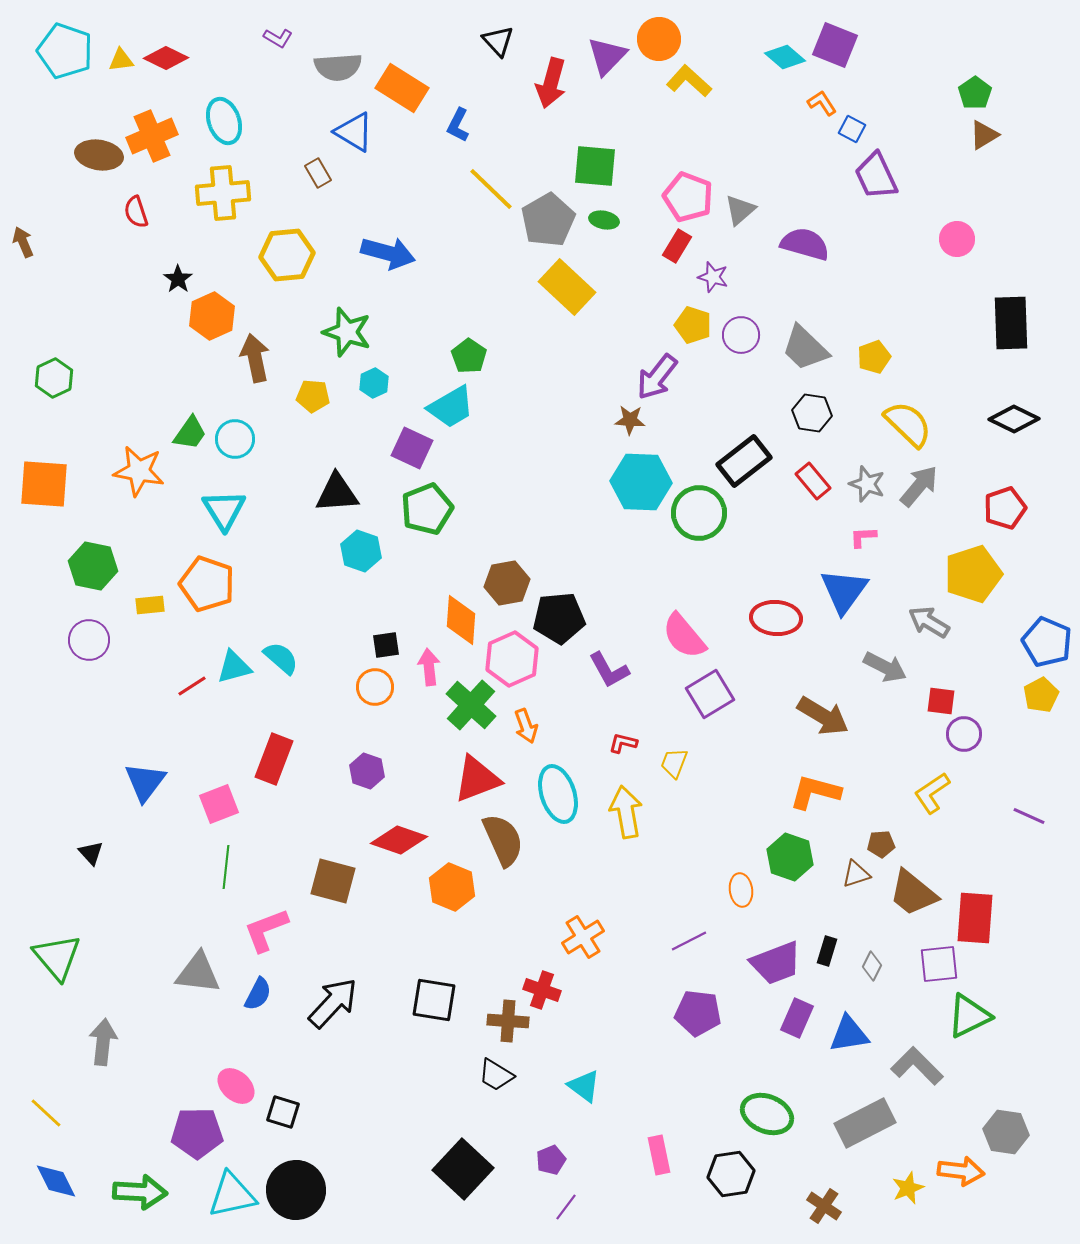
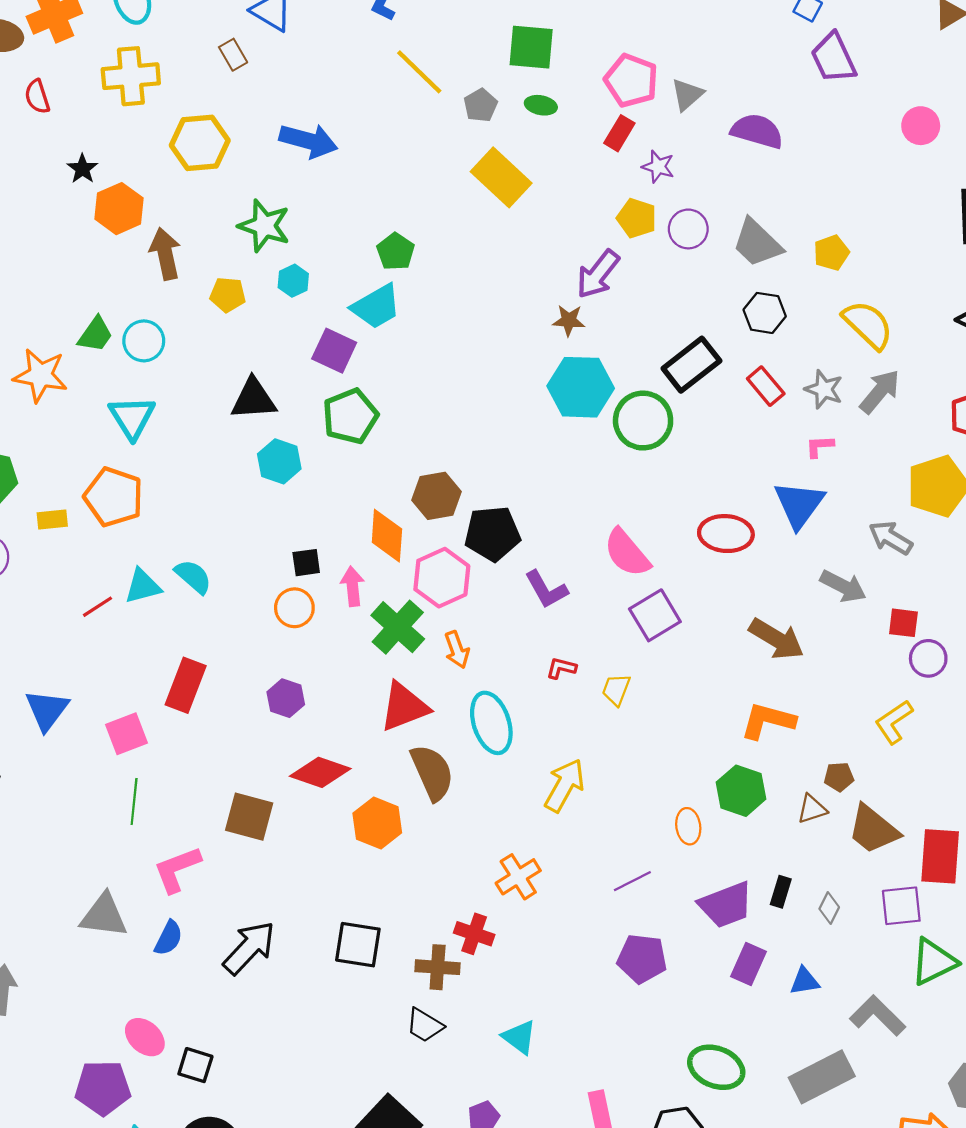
gray pentagon: (548, 220) -> (481, 105), size x0.6
yellow arrow: (626, 812) -> (565, 785), moved, turned 39
blue triangle: (849, 1034) -> (804, 981), size x0.7

